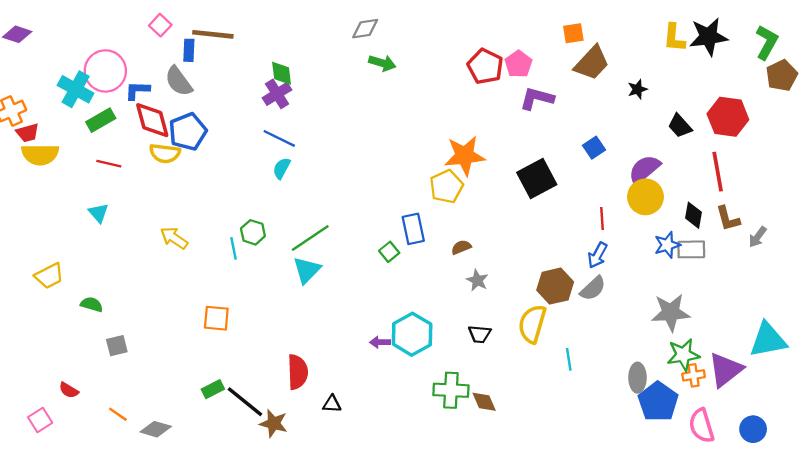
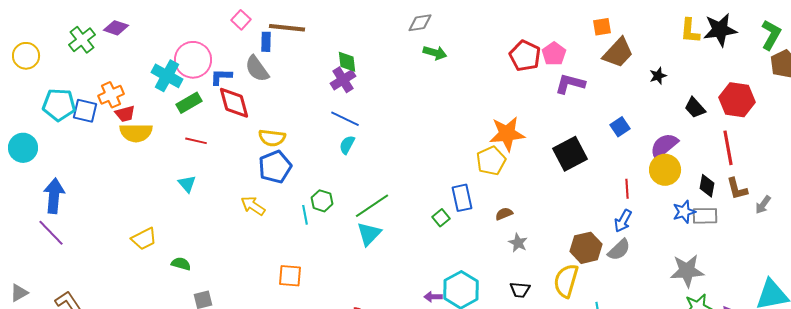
blue pentagon: (188, 132) -> (275, 167), moved
yellow semicircle: (165, 153) -> (272, 138), moved

